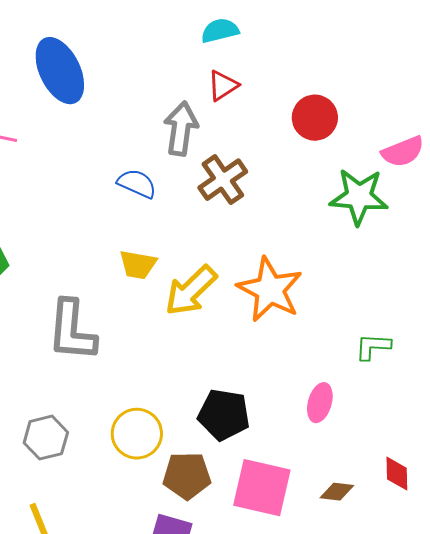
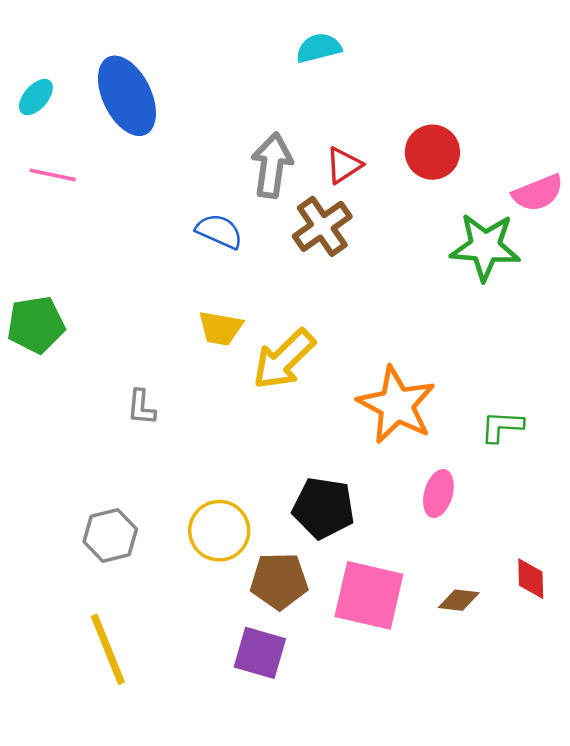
red triangle: (223, 86) -> (344, 165), moved
orange star: (270, 290) -> (397, 405), moved
gray L-shape: (72, 331) -> (141, 407), size x0.5

